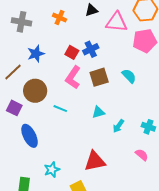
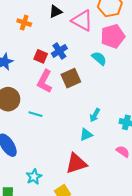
pink triangle: (117, 22) -> (82, 21), turned 30
cyan semicircle: (129, 76) -> (99, 58), moved
cyan triangle: (98, 112) -> (86, 135), moved
cyan arrow: (118, 126) -> (95, 115), moved

